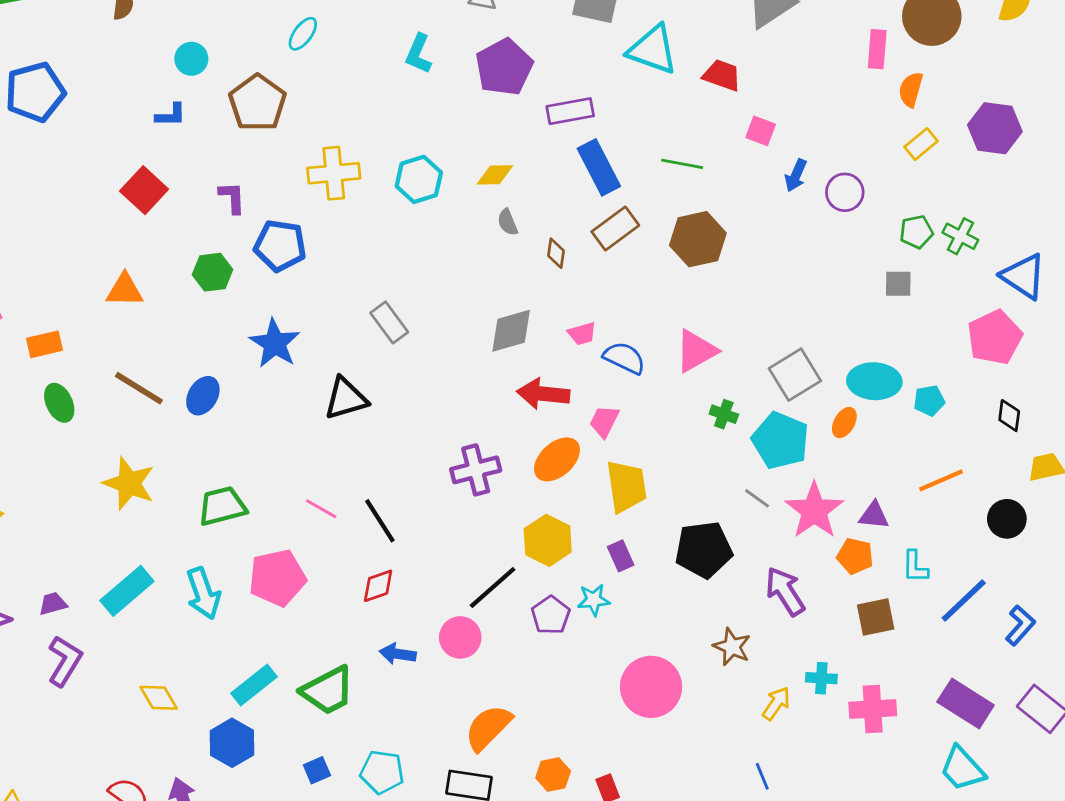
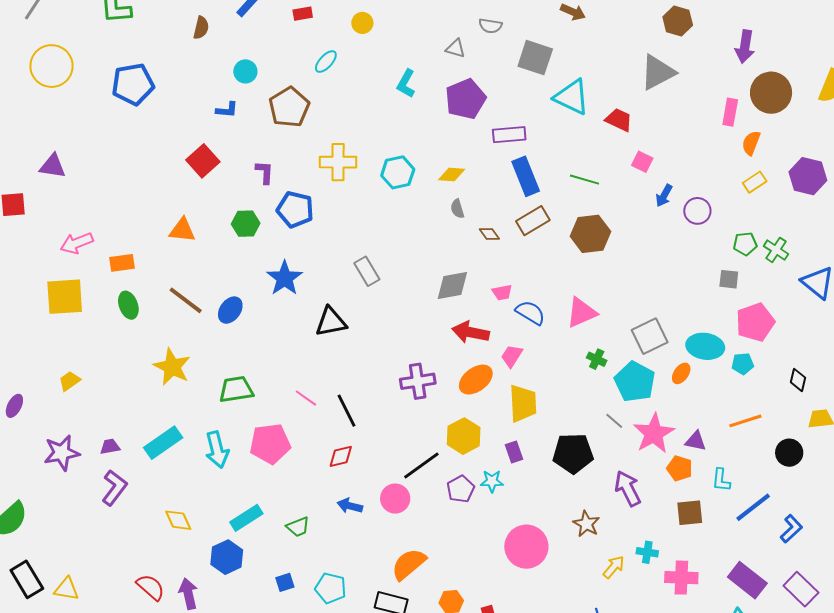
brown diamond: (556, 253) -> (489, 234), turned -50
pink pentagon: (995, 337) -> (755, 322), moved
green trapezoid: (328, 691) -> (298, 527), size x0.6

